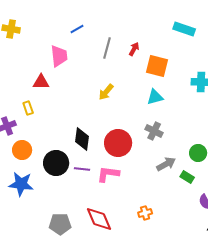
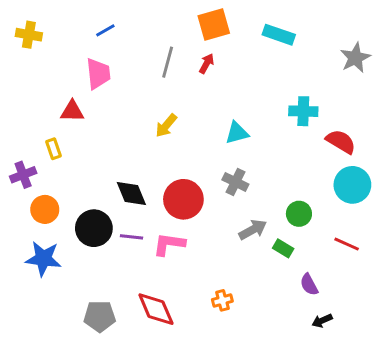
blue line: (77, 29) -> (105, 30), moved
orange square: (157, 66) -> (214, 25), moved, turned -30
black diamond: (82, 139) -> (131, 194), turned -30

